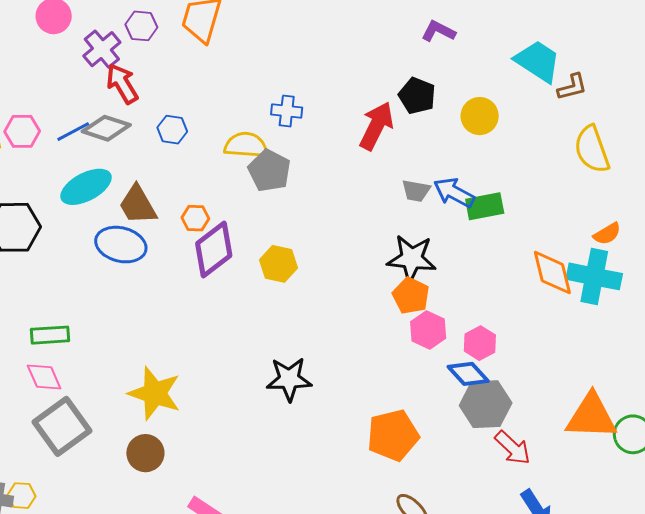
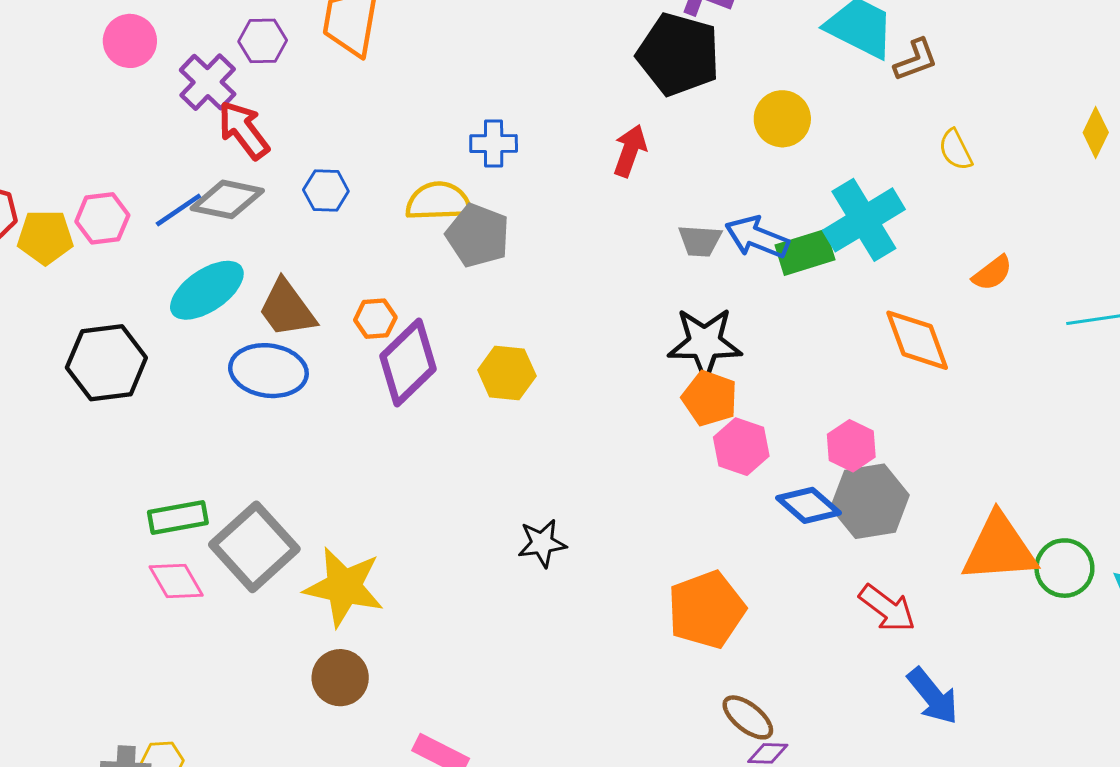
black pentagon: (417, 96) -> (678, 54), moved, size x1.5
red arrow: (376, 126) -> (630, 151), size x0.7
yellow semicircle: (592, 149) -> (956, 150), size x0.6
cyan cross: (594, 276) -> (864, 220), moved, turned -36
pink hexagon: (480, 343) -> (851, 446), moved
black star: (289, 379) -> (542, 543), size x0.7
gray hexagon: (486, 404) -> (870, 501), moved
gray square: (62, 426) -> (254, 547), moved

